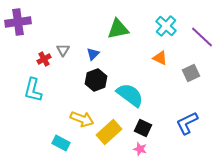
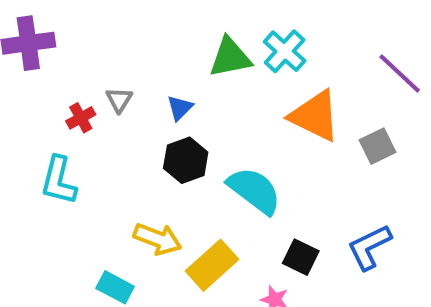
cyan cross: (166, 26) -> (285, 51), moved
orange triangle: (160, 58) -> (315, 116), size x1.8
black square: (143, 128) -> (301, 257), moved

